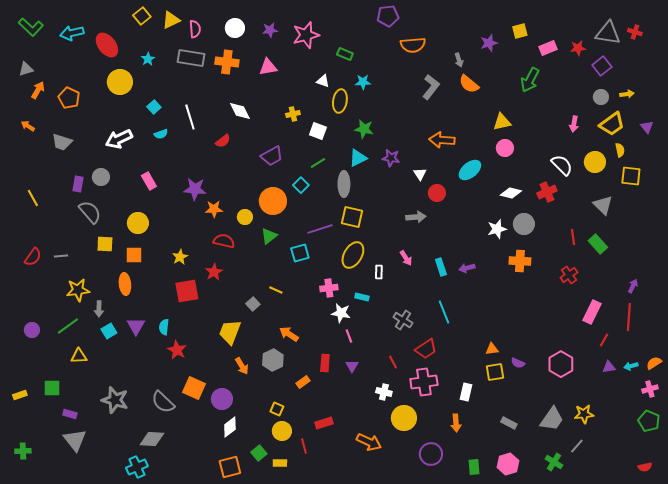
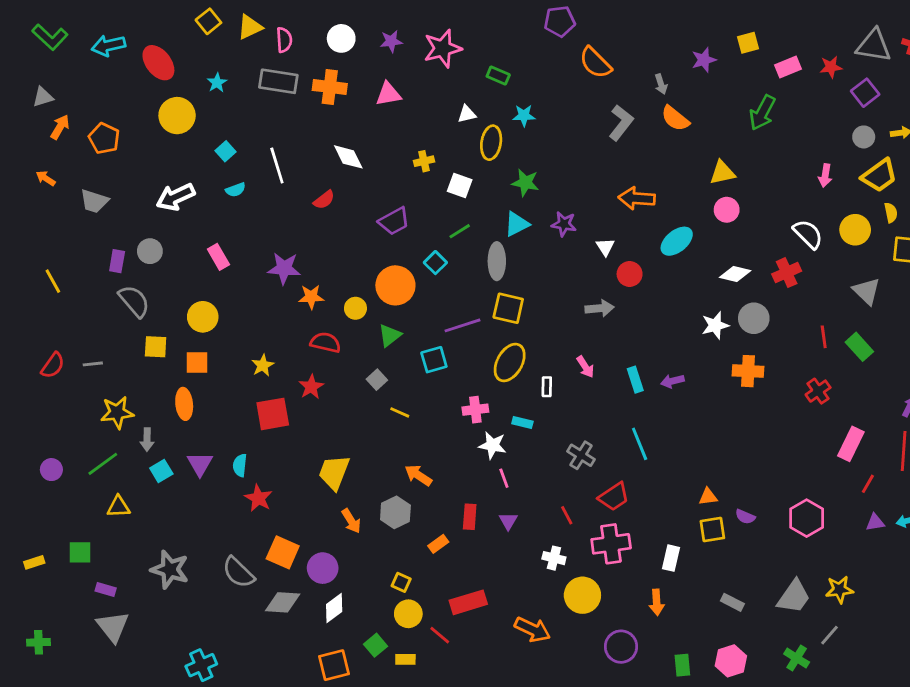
orange semicircle: (413, 45) -> (595, 63), turned 50
white triangle: (323, 81) -> (467, 114), turned -32
gray square: (253, 304) -> (377, 380), moved
red rectangle: (324, 423) -> (468, 602), size x1.4
gray diamond: (152, 439) -> (283, 602), moved
red line: (304, 446) -> (440, 635), turned -35

